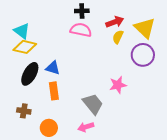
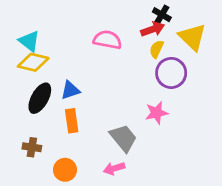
black cross: (82, 11) -> (162, 15), moved, turned 32
purple circle: (143, 55) -> (171, 73), moved
blue triangle: (53, 68) -> (70, 90), turned -35

